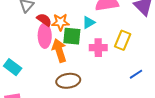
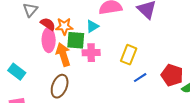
yellow rectangle: (123, 40) -> (129, 55), moved
pink cross: (98, 48) -> (91, 53), moved
brown ellipse: (68, 81) -> (60, 86), moved, turned -60

